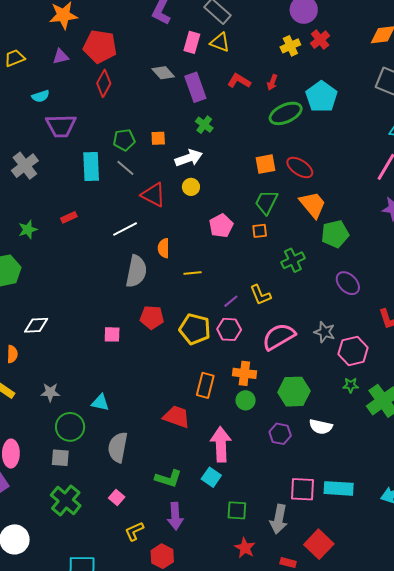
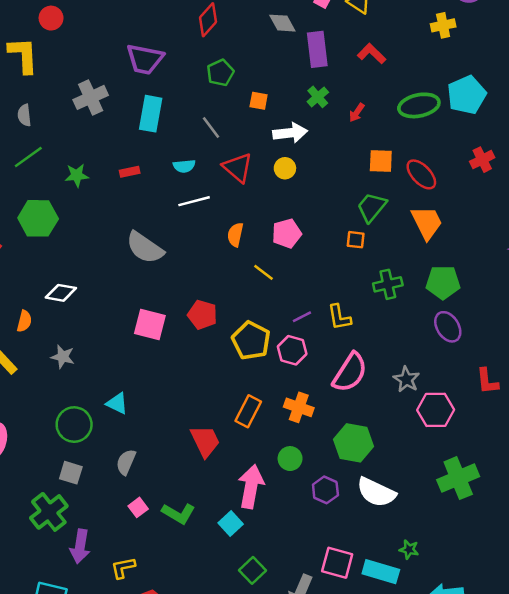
red cross: (320, 40) -> (482, 160), moved
red arrow: (272, 82) -> (357, 113), moved
cyan semicircle: (41, 96) -> (184, 166), moved
green pentagon: (124, 140) -> (220, 73), moved, turned -30
cyan rectangle: (91, 167) -> (151, 114), moved
pink pentagon: (221, 226) -> (287, 233), moved
green pentagon: (335, 234) -> (443, 282), moved
gray semicircle: (136, 271) -> (145, 248), moved, turned 100
yellow line: (193, 273) -> (264, 272), turned 30
pink square: (112, 334) -> (150, 324), size x1.5
pink semicircle: (279, 337) -> (350, 372), turned 140
green star: (351, 385) -> (409, 550), moved
gray star: (50, 392) -> (63, 357), moved
green circle: (246, 400) -> (290, 459), moved
red trapezoid: (177, 417) -> (205, 441), turned 32
white semicircle: (321, 427) -> (376, 492), size x1.4
gray semicircle: (118, 447) -> (126, 462), size x0.7
gray square: (60, 458) -> (71, 473), moved
pink square: (117, 498) -> (138, 507), moved
green square: (237, 510) -> (252, 570), turned 30
purple arrow: (175, 516) -> (80, 546), moved

